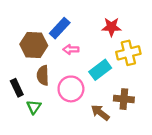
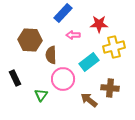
blue rectangle: (60, 28) -> (63, 13), moved
pink arrow: (71, 49) -> (73, 35), moved
brown semicircle: (43, 75) -> (51, 55), moved
green triangle: (34, 107) -> (41, 95), moved

